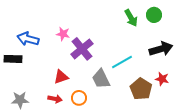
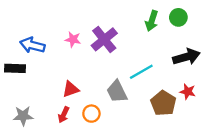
green arrow: (131, 18) -> (152, 21), turned 48
purple cross: (82, 49) -> (104, 39), moved
red arrow: (55, 99) -> (64, 115), turned 104

